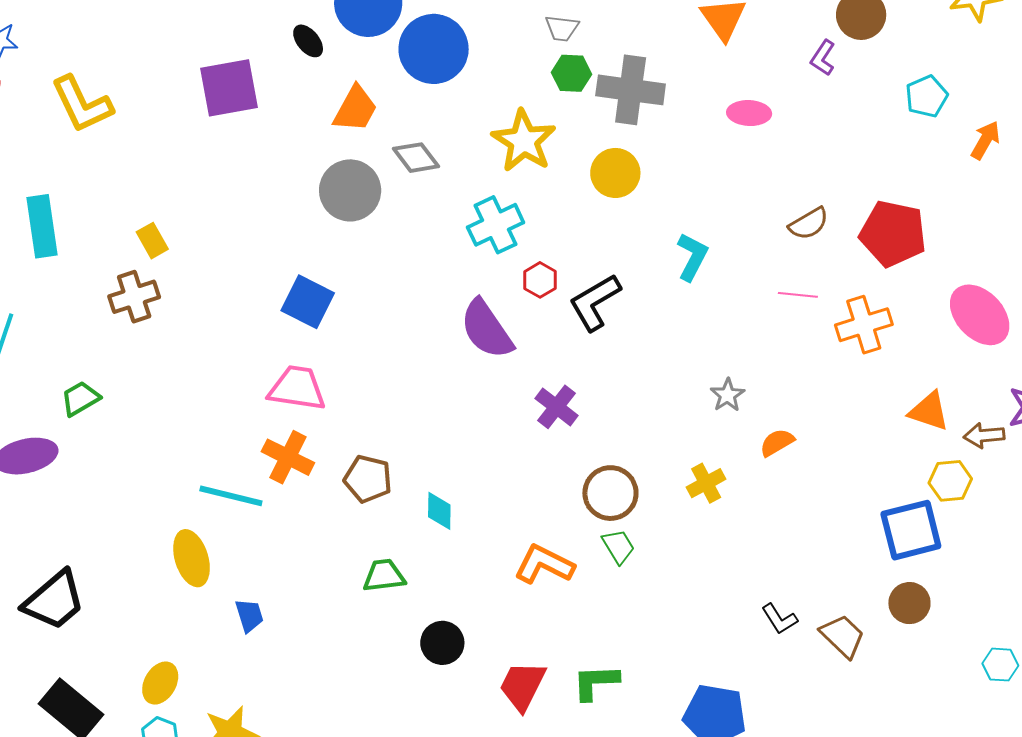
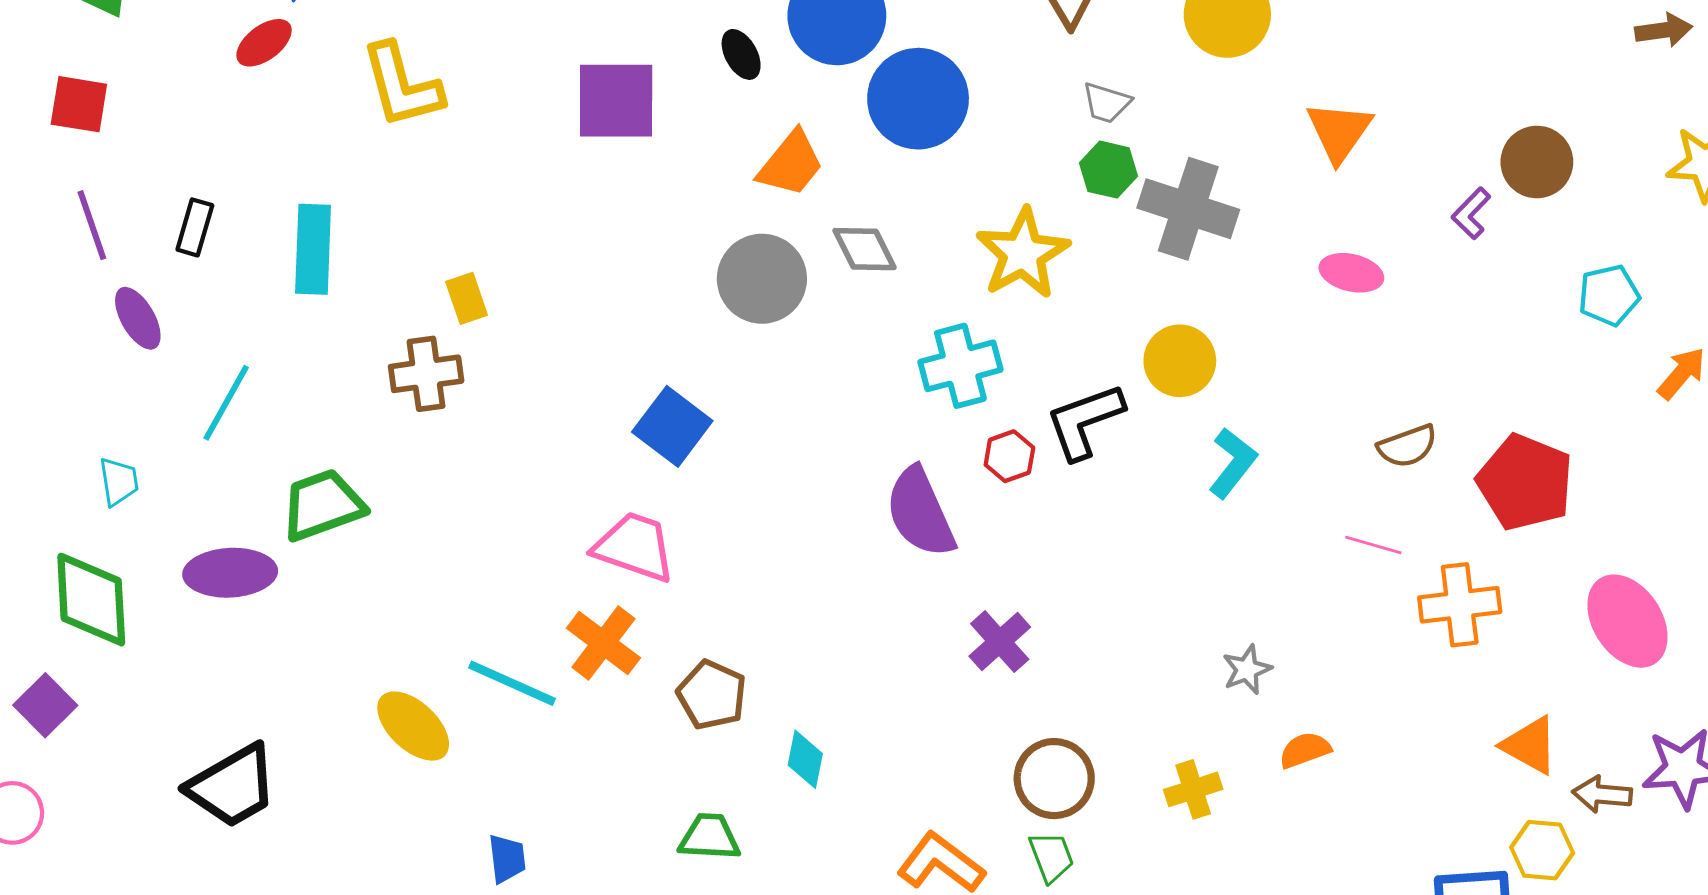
yellow circle: (615, 173) -> (1180, 361), moved
black L-shape: (595, 302) -> (1085, 421), moved
green trapezoid: (80, 399) -> (323, 505), size x1.5
yellow ellipse: (192, 558) -> (413, 726), moved, turned -40

